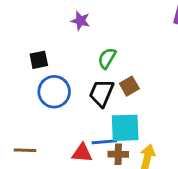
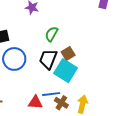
cyan square: (125, 128) -> (66, 71), moved, turned 35
brown cross: (118, 154) -> (61, 103), turned 32

